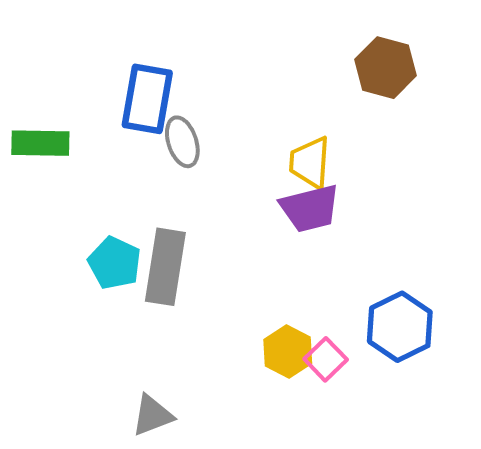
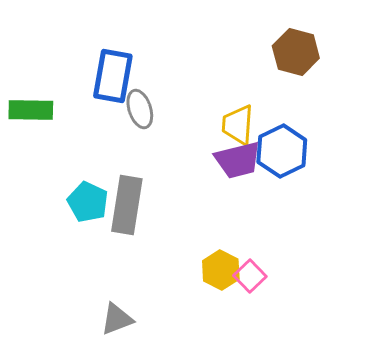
blue hexagon: (400, 327) -> (282, 151), moved

